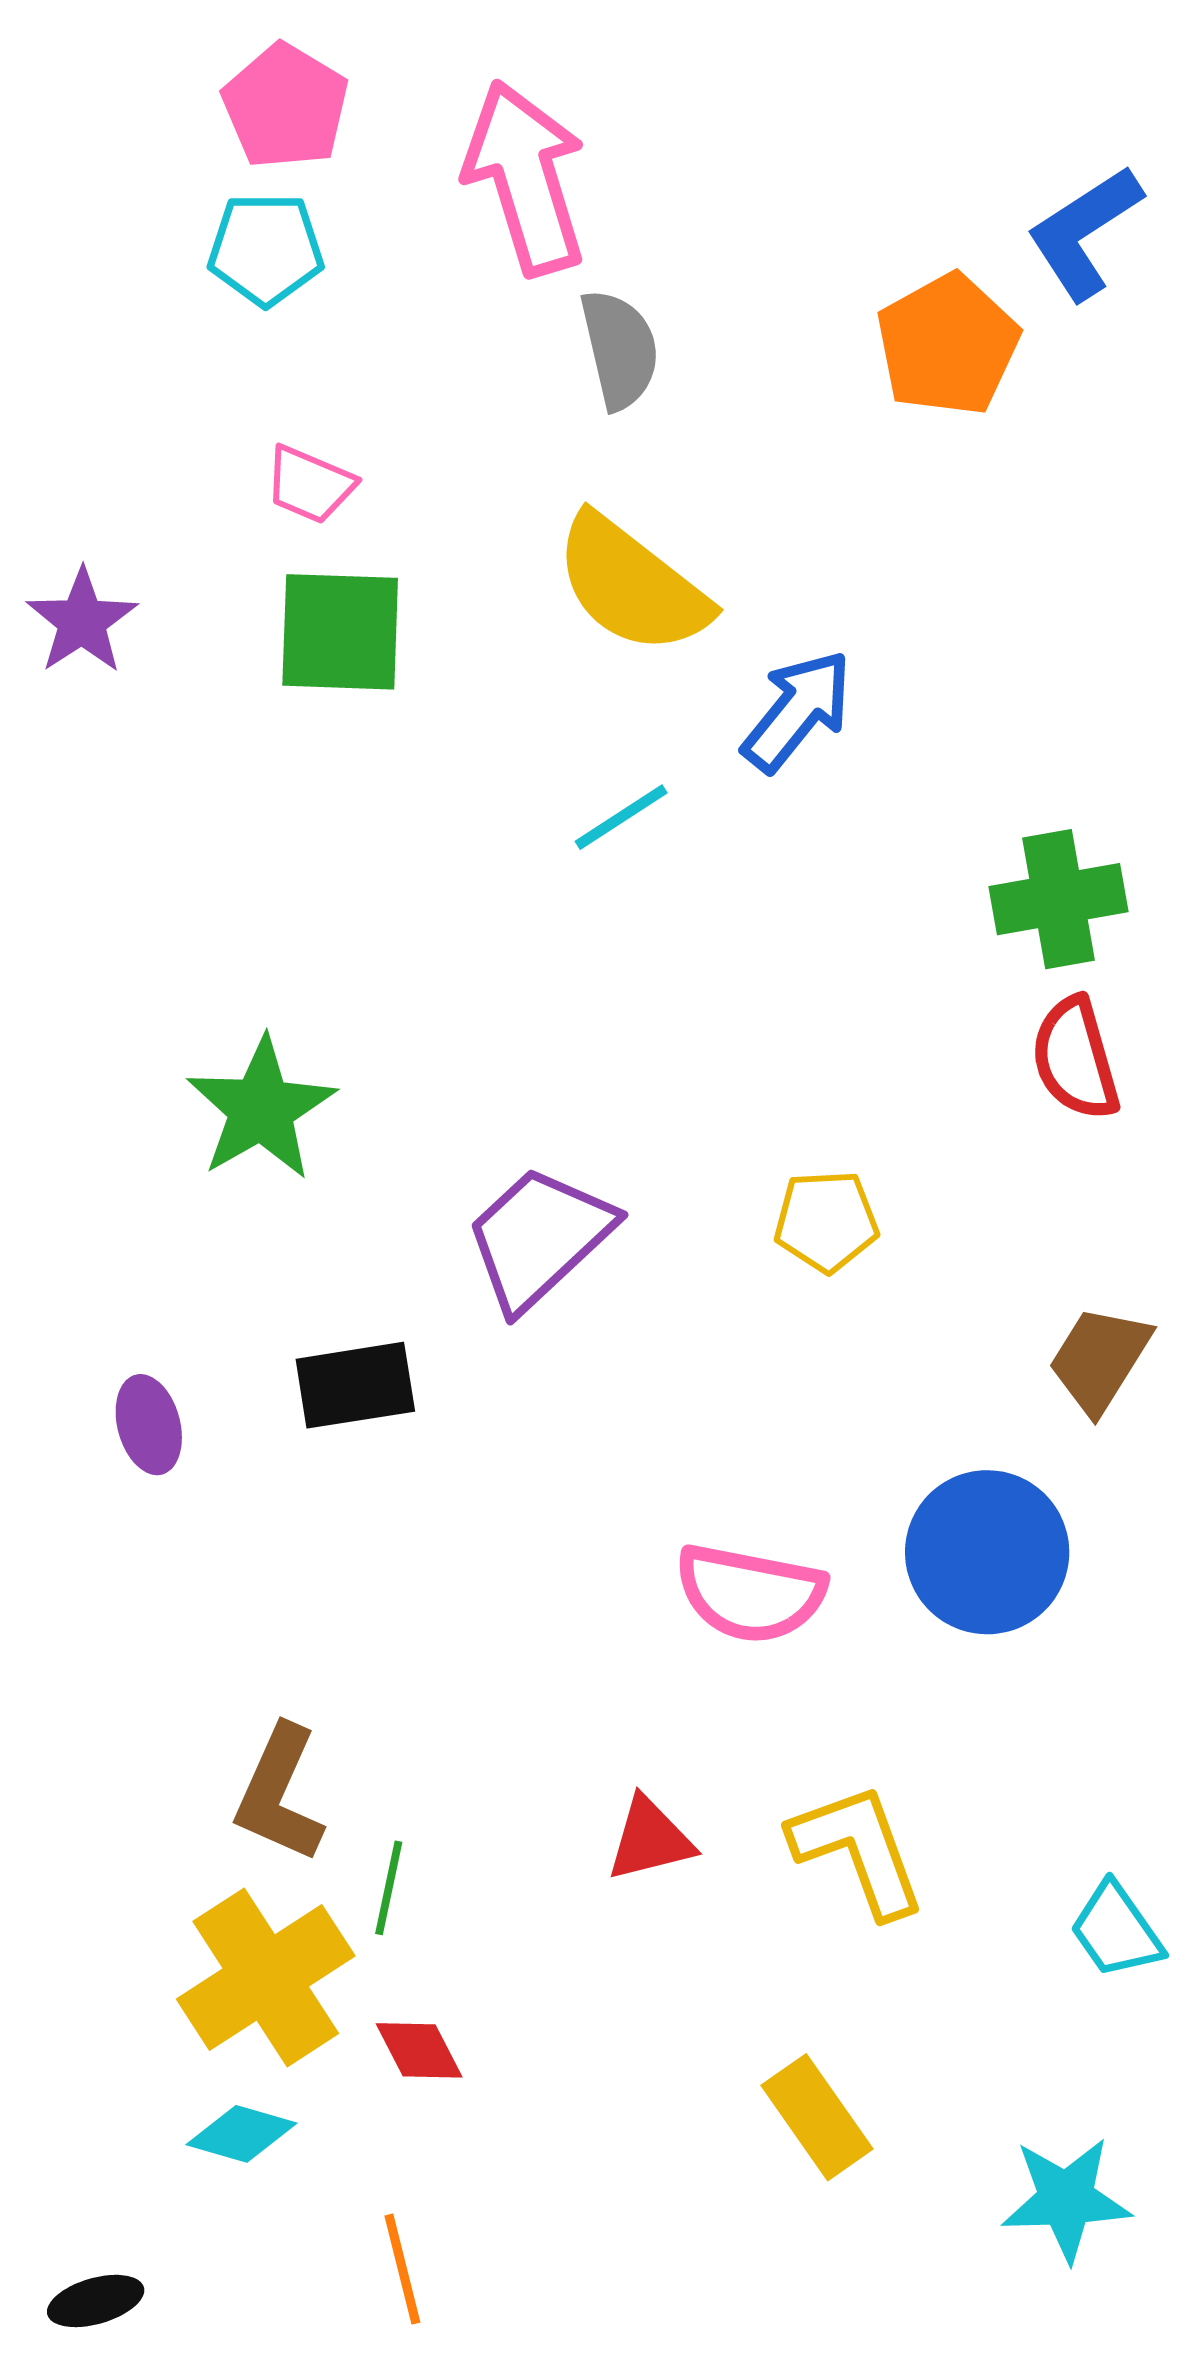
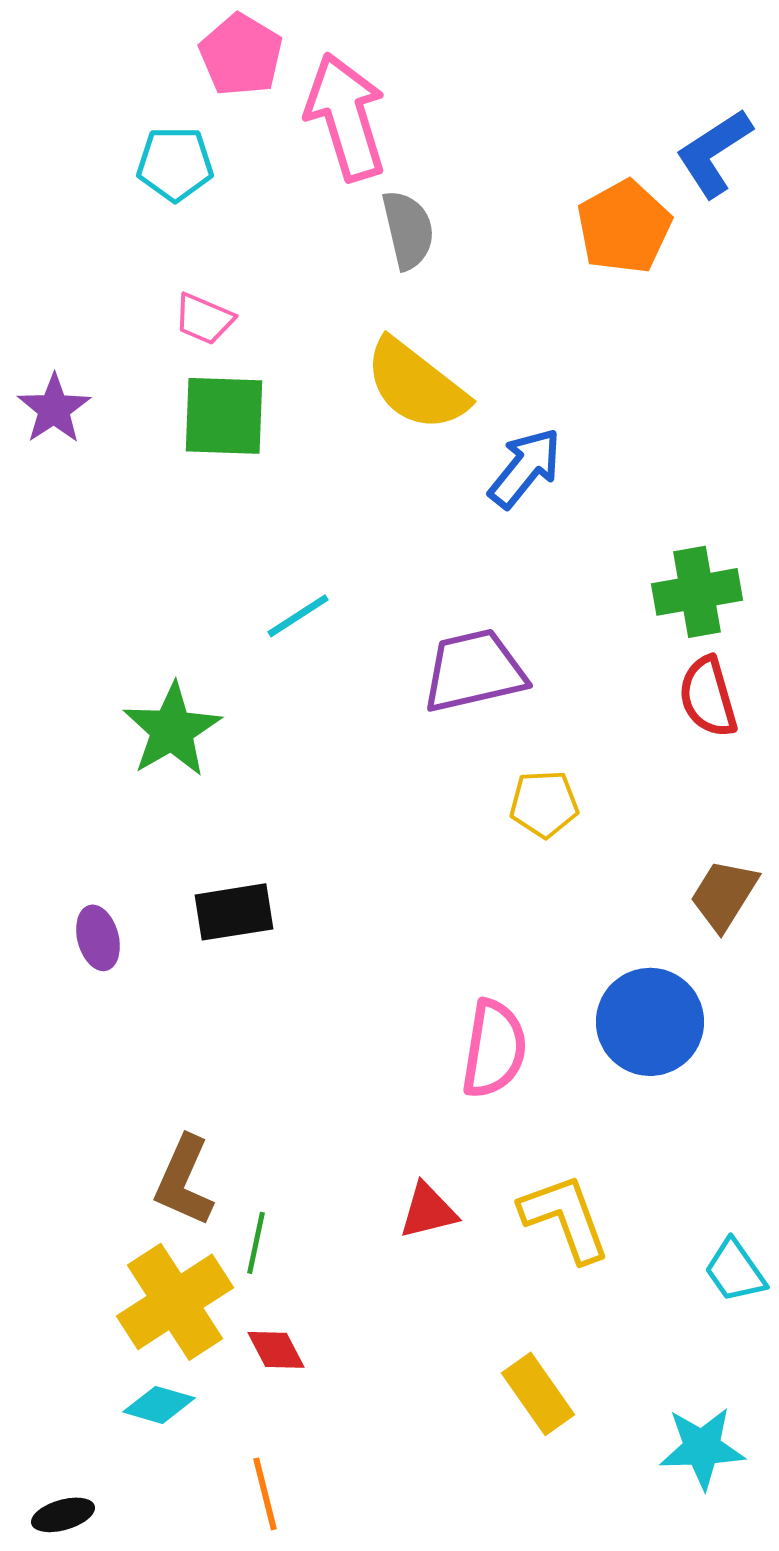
pink pentagon: (285, 106) -> (241, 55), moved
cyan line: (621, 817) -> (298, 616), moved
purple trapezoid: (539, 1238) -> (474, 671), moved, turned 30
pink semicircle: (750, 1593) -> (494, 1049), turned -92

